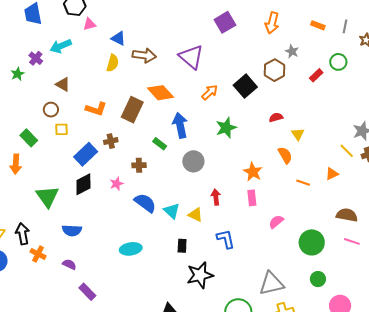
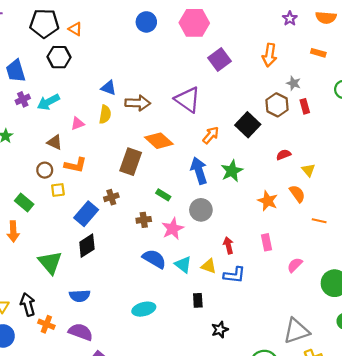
pink triangle: (89, 24) -> (78, 124), moved
purple cross: (36, 58) -> (23, 99), moved, turned 32
red rectangle: (316, 75) -> (305, 106), moved, turned -56
orange L-shape: (96, 109) -> (75, 165), moved
blue arrow: (180, 125) -> (199, 171), moved
orange star: (253, 172) -> (268, 201), moved
pink star: (117, 184) -> (173, 229), moved, size x1.5
blue L-shape: (226, 239) -> (234, 275), moved, turned 115
purple semicircle: (69, 264) -> (81, 332), size x1.6
black star: (200, 275) -> (220, 330), size x0.6

